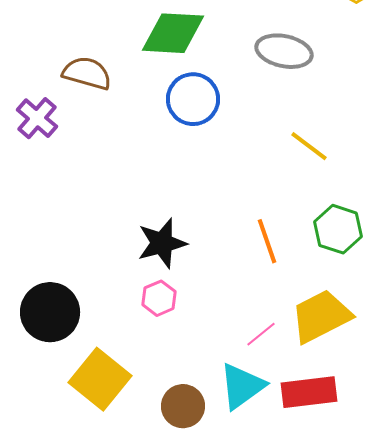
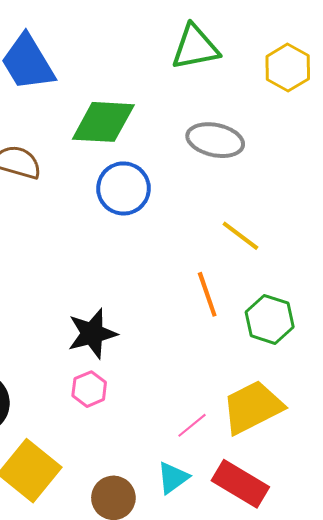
orange line: (267, 241) -> (207, 294), moved
cyan triangle: (242, 386) -> (173, 478), size x0.7
red rectangle: (309, 392) -> (240, 484), turned 38

